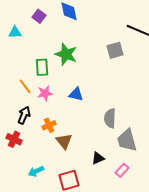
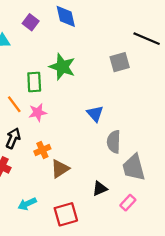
blue triangle: (76, 94) -> (95, 114), moved, turned 35
brown triangle: (64, 141) -> (60, 169), turned 36

